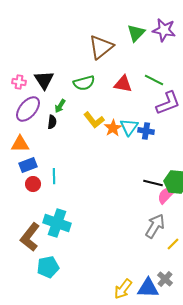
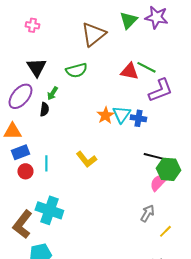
pink cross: (19, 82) -> (32, 25), moved
red triangle: (123, 84) -> (129, 71), moved
yellow L-shape: (94, 120) -> (86, 159), moved
black line: (153, 183) -> (153, 156), moved
gray arrow: (155, 226) -> (147, 213), size x0.7

